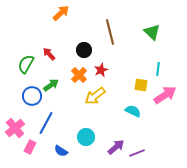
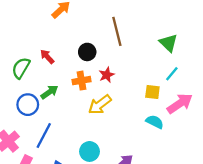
green triangle: (152, 32) -> (168, 43), moved
cyan line: (158, 69) -> (172, 74), turned 32
orange cross: (79, 75) -> (81, 81), turned 35
cyan semicircle: (133, 111) -> (155, 122), moved

